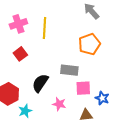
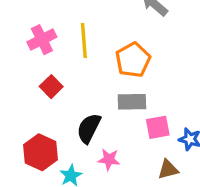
orange pentagon: (89, 44) -> (133, 60), moved
pink star: (59, 104) -> (109, 159), moved

